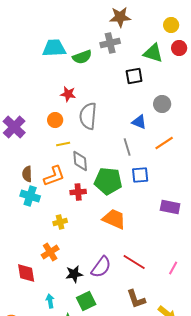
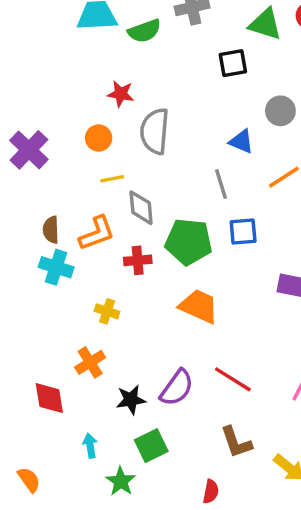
yellow cross: (60, 222) -> (107, 311), turned 32

